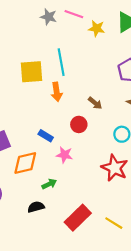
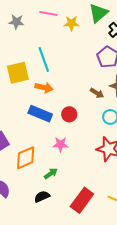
gray star: (48, 17) -> (16, 22), moved
orange arrow: (57, 92) -> (44, 88), turned -60
brown arrow: (95, 103) -> (97, 93), moved
blue rectangle: (46, 136) -> (40, 114), moved, size x1.6

